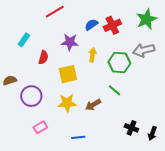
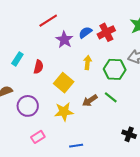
cyan rectangle: (24, 40) -> (17, 59), moved
purple star: (70, 42) -> (64, 40), moved, turned 30
yellow square: (68, 74) -> (64, 83), turned -36
brown arrow: (93, 105) -> (90, 101), moved

